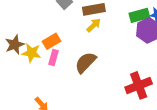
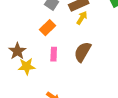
orange rectangle: (51, 41) -> (48, 28), moved
yellow star: (32, 53) -> (27, 66), moved

